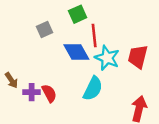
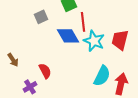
cyan semicircle: (93, 89) -> (102, 76), moved
purple cross: (32, 92) -> (30, 87), moved, turned -32

